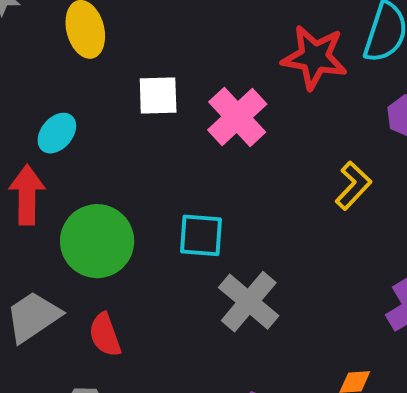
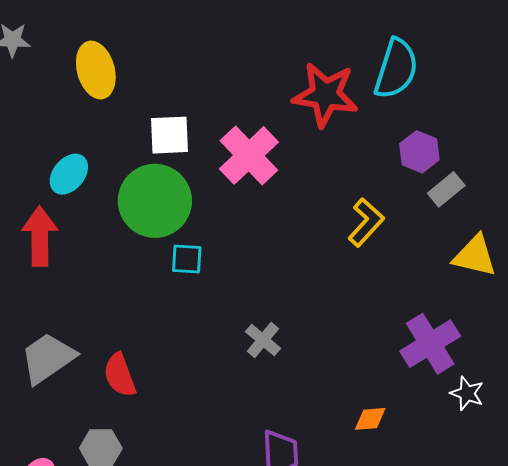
cyan square: (201, 235) -> (187, 259), moved, size x0.7
green circle: (97, 241) -> (155, 201), moved
gray cross: (249, 302) -> (263, 340), size x0.6

